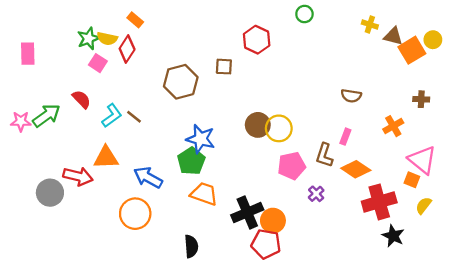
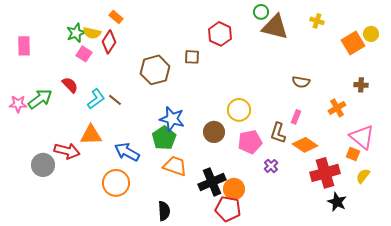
brown triangle: (393, 36) -> (275, 27), moved, size x1.6
brown circle: (258, 125) -> (214, 132), moved

